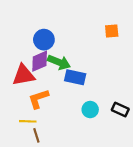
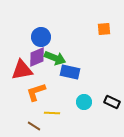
yellow line: (28, 121) -> (52, 113), moved
brown line: (36, 135) -> (34, 126), turned -40

